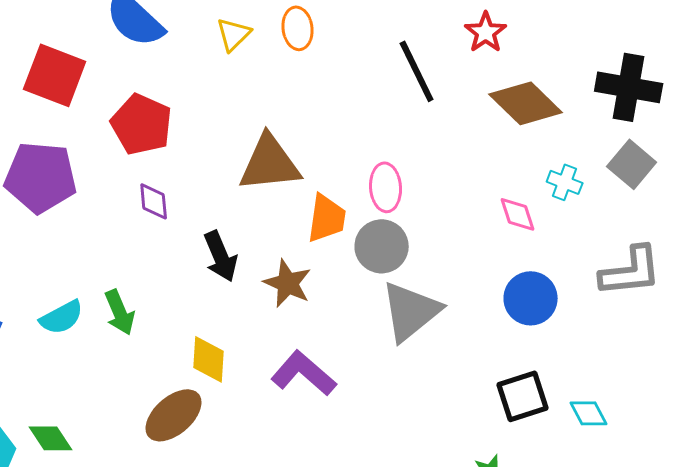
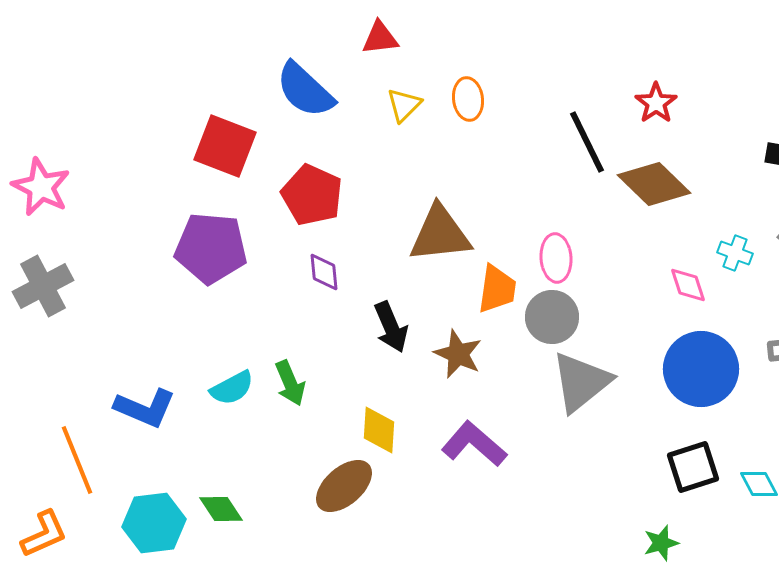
brown diamond: (526, 103) -> (654, 184), moved
blue circle: (531, 298) -> (701, 369), size x1.4

